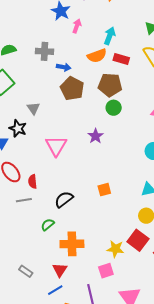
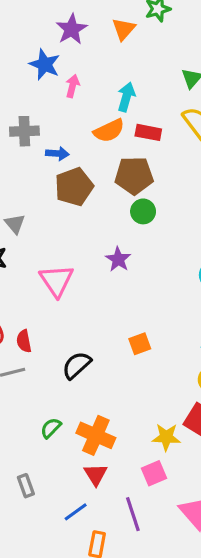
brown pentagon: (72, 89) -> (74, 187), turned 30
green semicircle: (48, 225) -> (51, 428), moved
orange cross: (72, 244) -> (96, 435), turned 30
red triangle: (60, 270) -> (96, 474), moved
gray rectangle: (26, 271) -> (26, 486), turned 40

